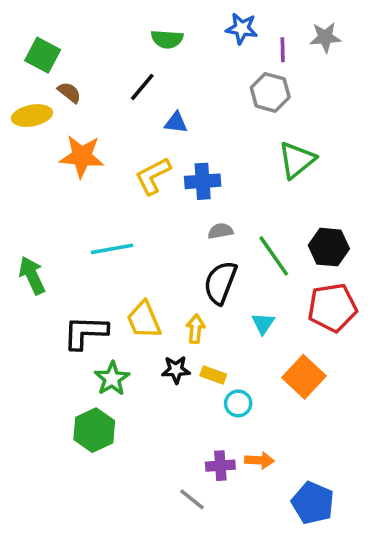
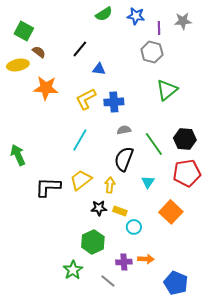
green semicircle: (167, 39) -> (104, 14), moved, turned -36
cyan line: (112, 249) -> (80, 140), moved, turned -50
yellow trapezoid: (144, 320) -> (81, 180), turned 75
green star: (112, 379) -> (73, 270), moved
green hexagon: (94, 430) -> (93, 242), moved

